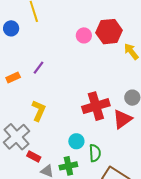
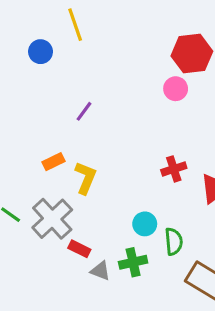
pink circle: (84, 35) -> (176, 89), moved
orange rectangle: (13, 78) -> (53, 162), moved
red cross: (96, 106) -> (174, 169), size x0.6

